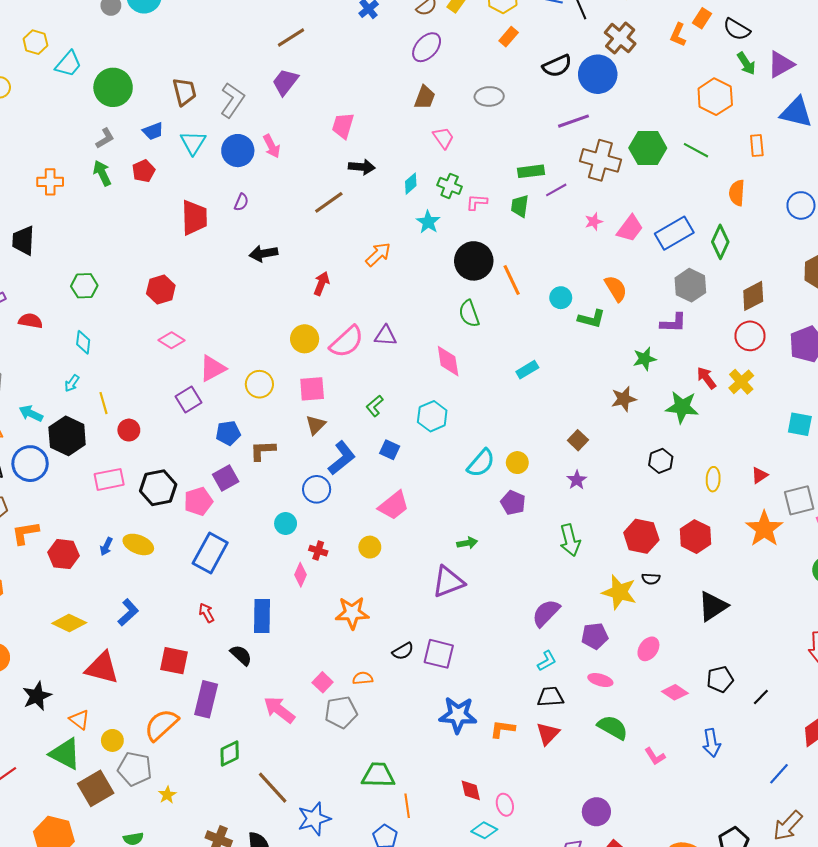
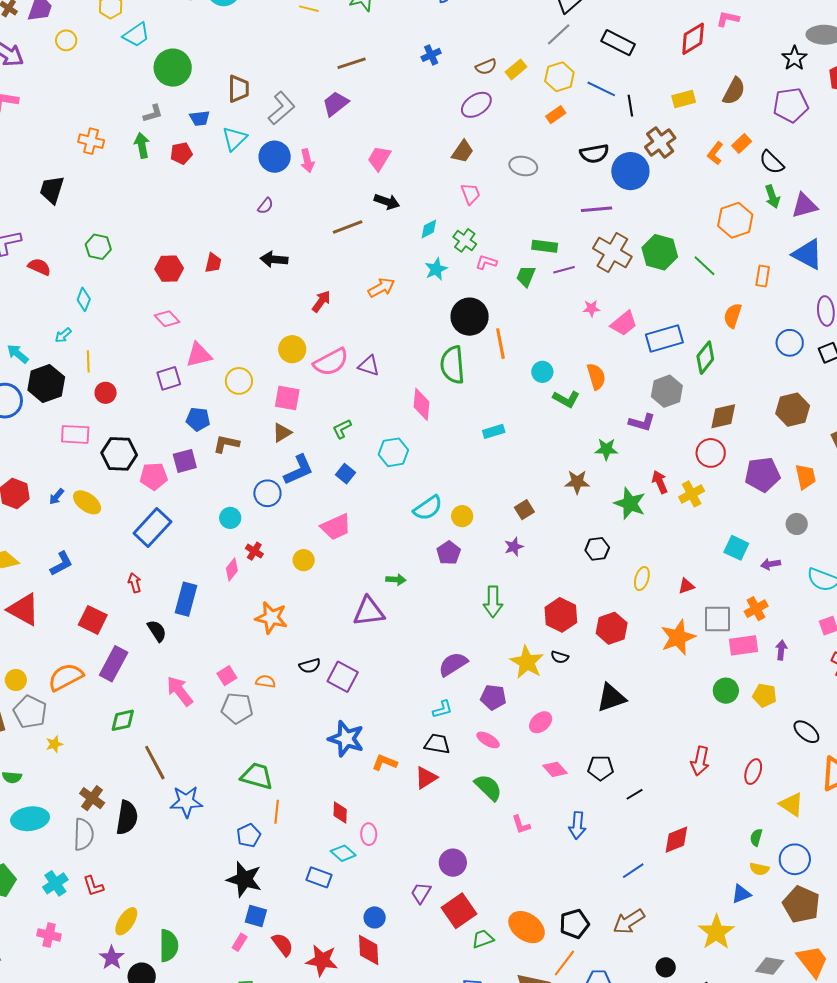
red trapezoid: (194, 218) -> (213, 263), moved, size x0.6
green semicircle: (469, 314) -> (453, 365), size x1.4

